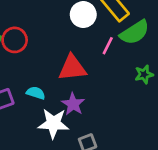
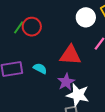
white star: (53, 123) -> (78, 95), moved

